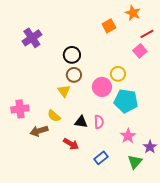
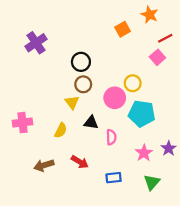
yellow semicircle: (54, 116) -> (61, 130), turned -104
black triangle: (81, 122) -> (91, 123), moved
brown arrow: (39, 131) -> (44, 165), moved
purple star: (150, 147) -> (169, 148), moved
blue rectangle: (101, 158) -> (114, 178), turned 32

